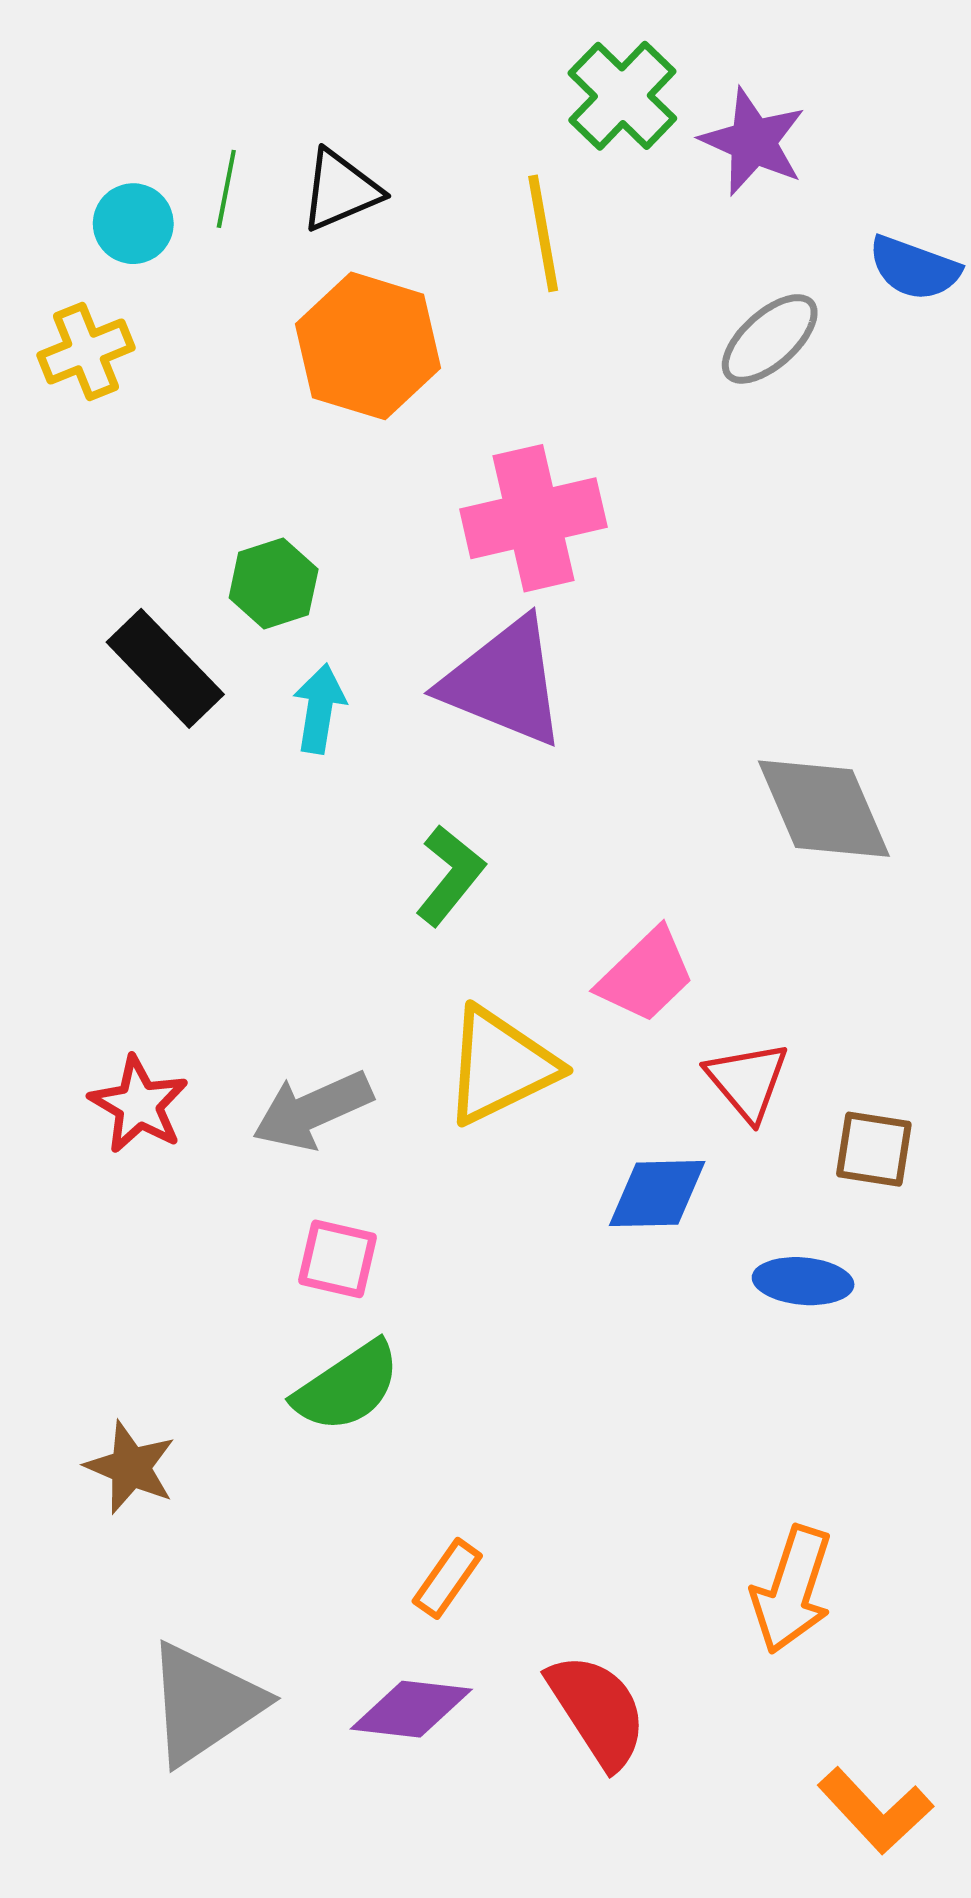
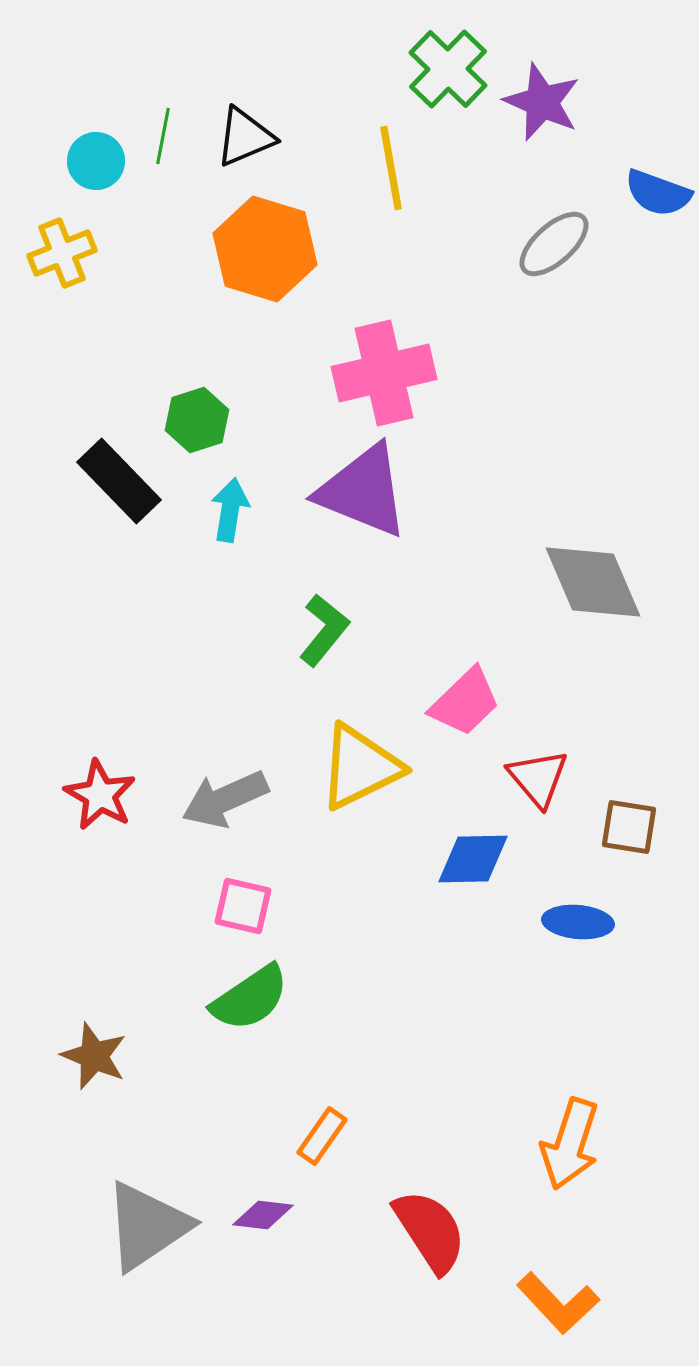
purple diamond: (411, 1709) -> (263, 1215), moved, size x0.7
orange L-shape: (875, 1811) -> (558, 1303), moved

